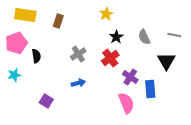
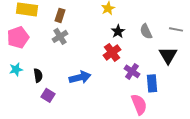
gray cross: (78, 54) -> (60, 36), moved
black semicircle: (36, 56) -> (38, 75), moved
blue arrow: (78, 83) -> (80, 77), size x1.5
pink semicircle: (126, 103) -> (139, 104), moved

